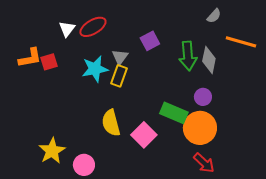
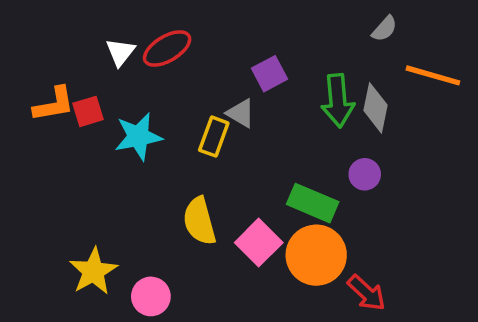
gray triangle: (120, 57) -> (241, 113), moved, turned -36
cyan star: (95, 69) -> (138, 137), moved
orange circle: (200, 128) -> (316, 255), moved

